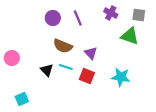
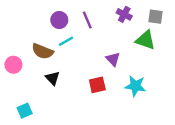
brown semicircle: (63, 46) -> (43, 51), moved
purple triangle: (91, 53) -> (113, 59), moved
cyan line: (66, 67) -> (66, 41), moved, turned -48
red square: (87, 76) -> (97, 85), turned -35

